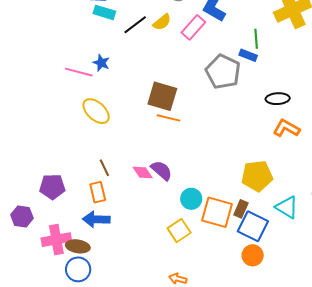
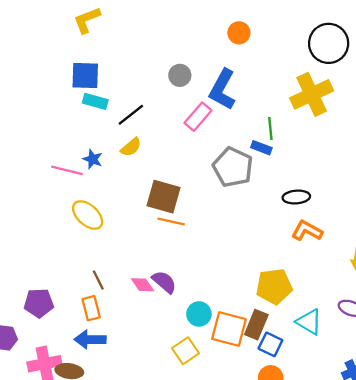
yellow semicircle: (162, 22) -> (131, 147), moved
brown rectangle: (241, 209) -> (256, 325), size x1.4
blue square: (253, 226) -> (270, 344), size x0.7

